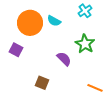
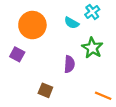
cyan semicircle: (54, 21) -> (72, 23), moved
purple semicircle: (64, 59) -> (69, 64), turned 49

